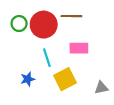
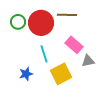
pink rectangle: (79, 48) -> (74, 45), turned 42
gray triangle: (101, 88) -> (88, 61), moved

